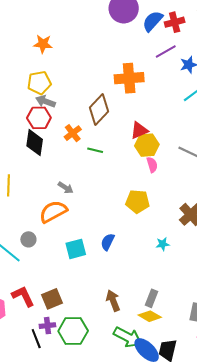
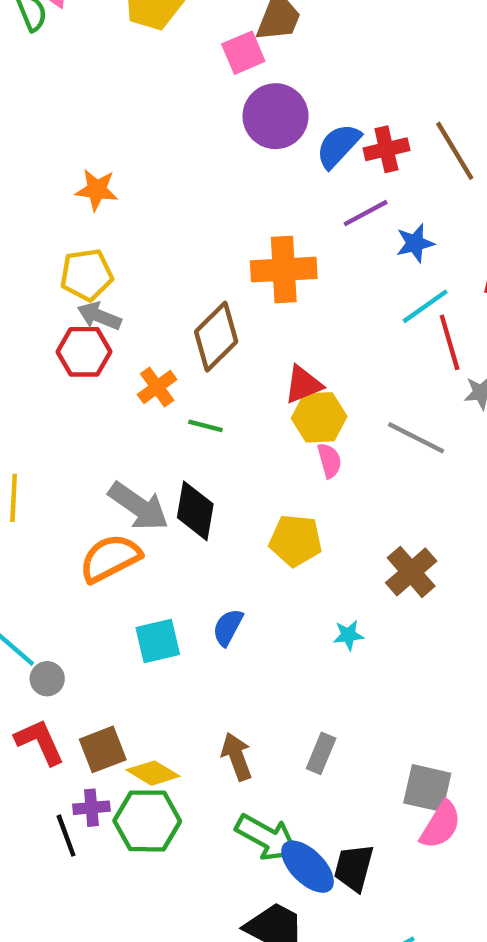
black diamond: (35, 143) -> (195, 511), moved
gray arrow: (66, 188) -> (138, 506), size x1.8
gray circle: (28, 239) -> (47, 679), moved
yellow diamond: (150, 316) -> (153, 773), moved

